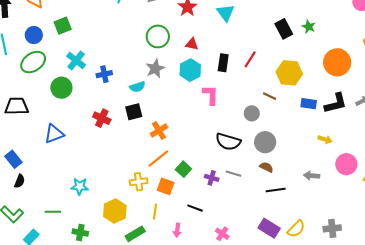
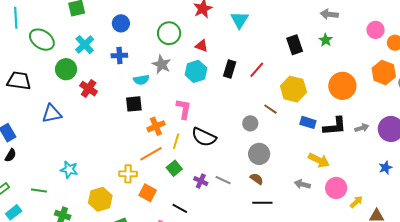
green star: (309, 27) -> (326, 40), moved
blue circle: (34, 35) -> (121, 23), moved
green ellipse: (33, 62) -> (42, 40), turned 60
gray star: (155, 69) -> (162, 64), turned -30
blue cross: (104, 74) -> (119, 55), moved
pink L-shape: (211, 95) -> (184, 109), moved
red cross: (102, 118) -> (89, 89), moved
yellow arrow: (325, 139) -> (319, 160), size x1.5
black semicircle: (228, 142) -> (204, 137), moved
gray arrow: (312, 176) -> (302, 184), moved
orange square: (166, 186) -> (148, 193), moved
yellow line: (155, 212) -> (176, 141), moved

